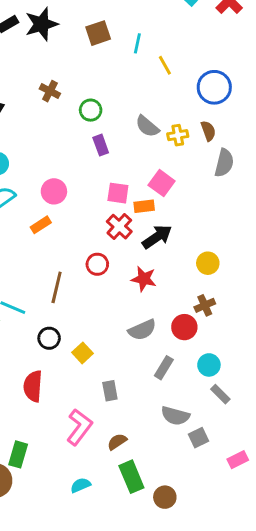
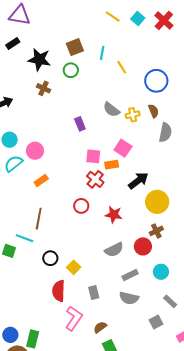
black star: (41, 24) -> (39, 59), moved, turned 30
green circle: (91, 110) -> (71, 70), moved
pink circle: (54, 191) -> (35, 151), moved
black arrow: (157, 237) -> (138, 181), moved
yellow circle: (208, 263) -> (157, 202), size x1.5
brown line: (57, 287) -> (39, 219), moved
gray rectangle: (164, 368) -> (130, 275), turned 35
red semicircle: (33, 386) -> (59, 291), moved
gray rectangle: (220, 394) -> (170, 301), moved
gray semicircle: (175, 416) -> (129, 298), moved

